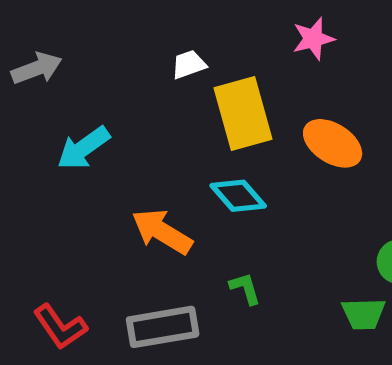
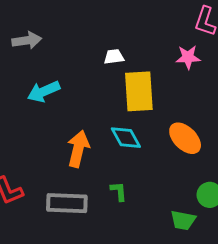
orange ellipse: (333, 143) -> (185, 138), moved
orange arrow: (162, 232) -> (78, 149), turned 60

